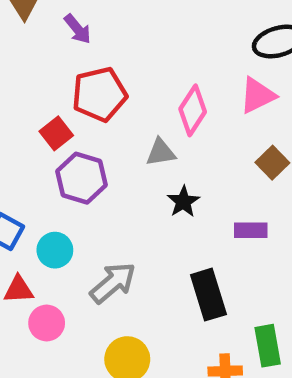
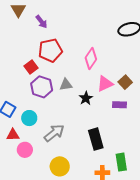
pink triangle: (257, 95) -> (105, 84), moved
gray triangle: (161, 152) -> (66, 85), moved
purple rectangle: (251, 230) -> (119, 105), moved

